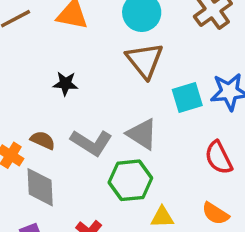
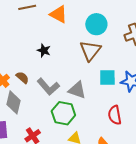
gray triangle: (142, 134) -> (77, 90), turned -30

